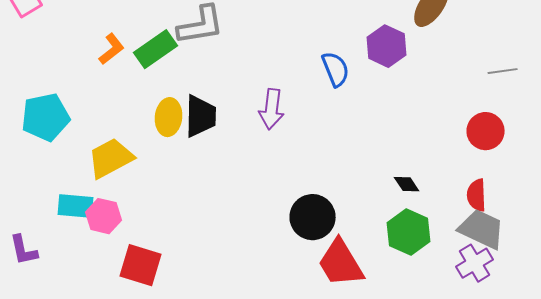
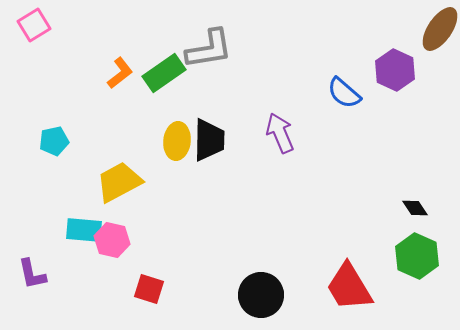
blue semicircle: (336, 69) -> (344, 93), turned 153
purple arrow: (272, 109) -> (280, 133), turned 150
cyan pentagon: (46, 117) -> (54, 141), size x0.6
black circle: (313, 217) -> (261, 295), moved
red square: (141, 265) -> (149, 289), size x0.7

